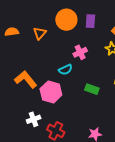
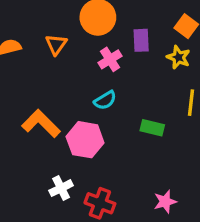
purple rectangle: (90, 21) -> (141, 40), moved
pink cross: (80, 52) -> (110, 59), moved

